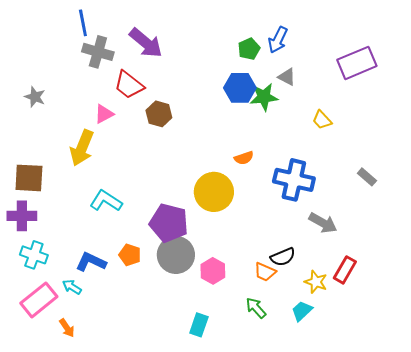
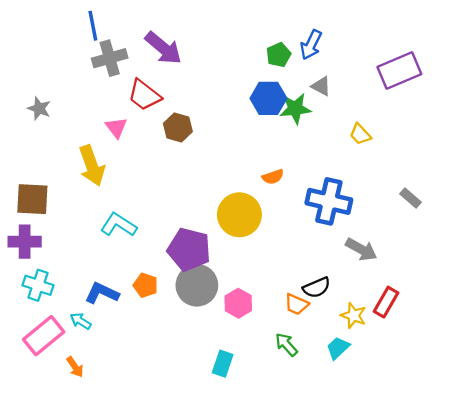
gray cross: (98, 52) -> (110, 58), turned -32
pink triangle: (104, 114) -> (116, 128), turned -40
yellow arrow: (82, 148) -> (92, 166), turned -42

